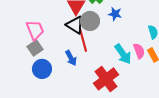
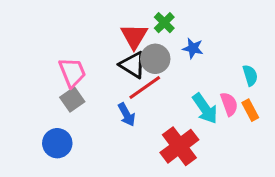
red line: (83, 40) -> (145, 87), turned 70
blue circle: (42, 69) -> (57, 143), moved

